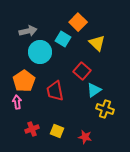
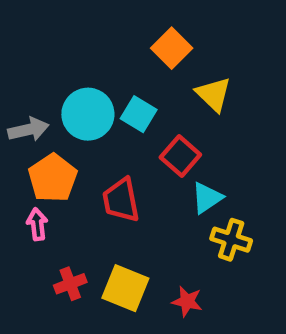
gray arrow: (28, 31) -> (28, 130), moved
cyan square: (63, 39) -> (139, 114), moved
yellow square: (57, 131) -> (125, 288), size x1.5

